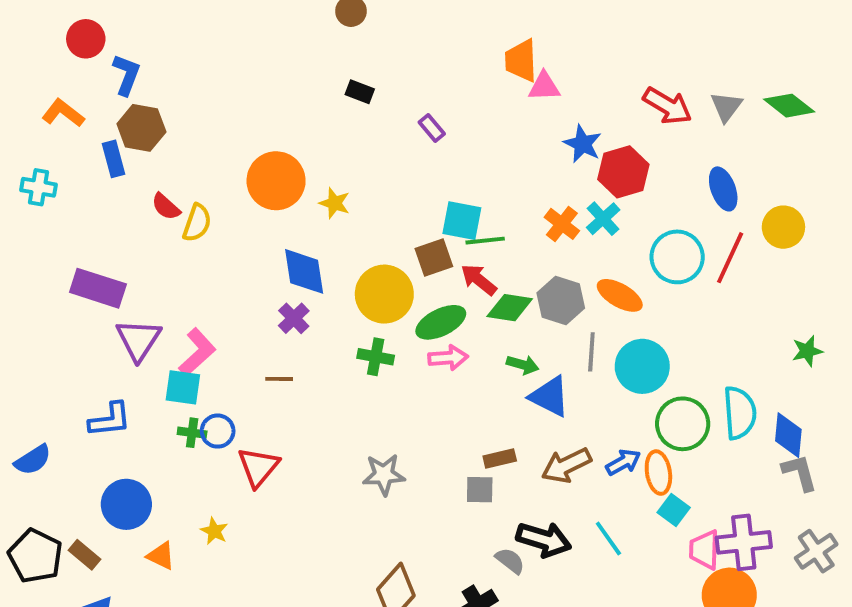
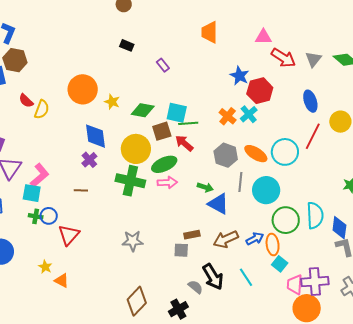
pink triangle: (544, 86) -> (263, 37), moved
cyan circle: (677, 257) -> (285, 152), moved
green diamond: (510, 308) -> (143, 110), moved
green cross: (376, 357) -> (130, 181), size x1.6
black arrow: (544, 540) -> (213, 277), turned 40
orange triangle: (161, 556) -> (62, 281), moved

